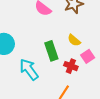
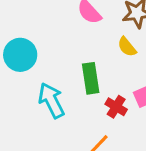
yellow semicircle: (74, 40) -> (127, 47), moved

